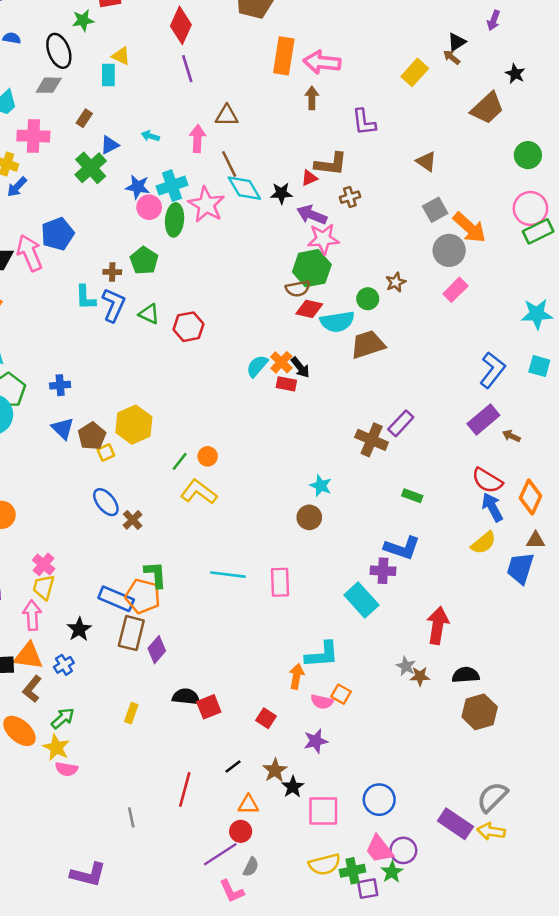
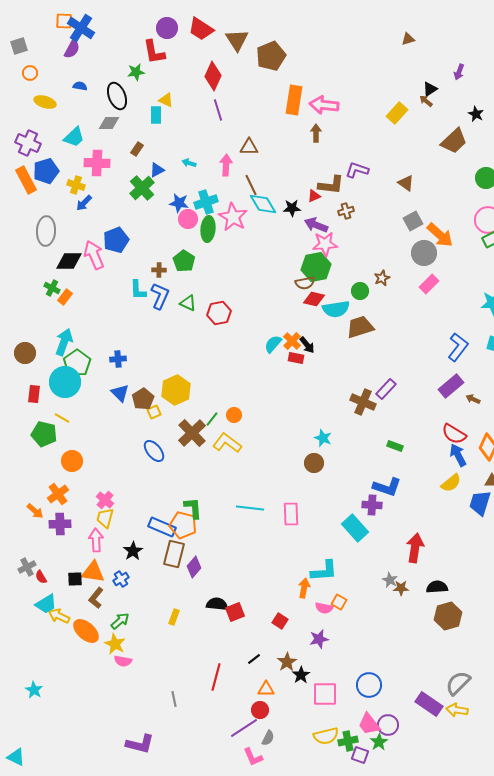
purple L-shape: (364, 122) -> (357, 170), moved, turned 115
brown cross: (133, 520) -> (192, 433), moved, size x1.8
purple square: (368, 889) -> (360, 755), turned 30

